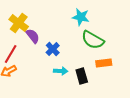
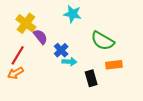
cyan star: (81, 17) -> (72, 14), moved
cyan arrow: (61, 71) -> (69, 62), moved

